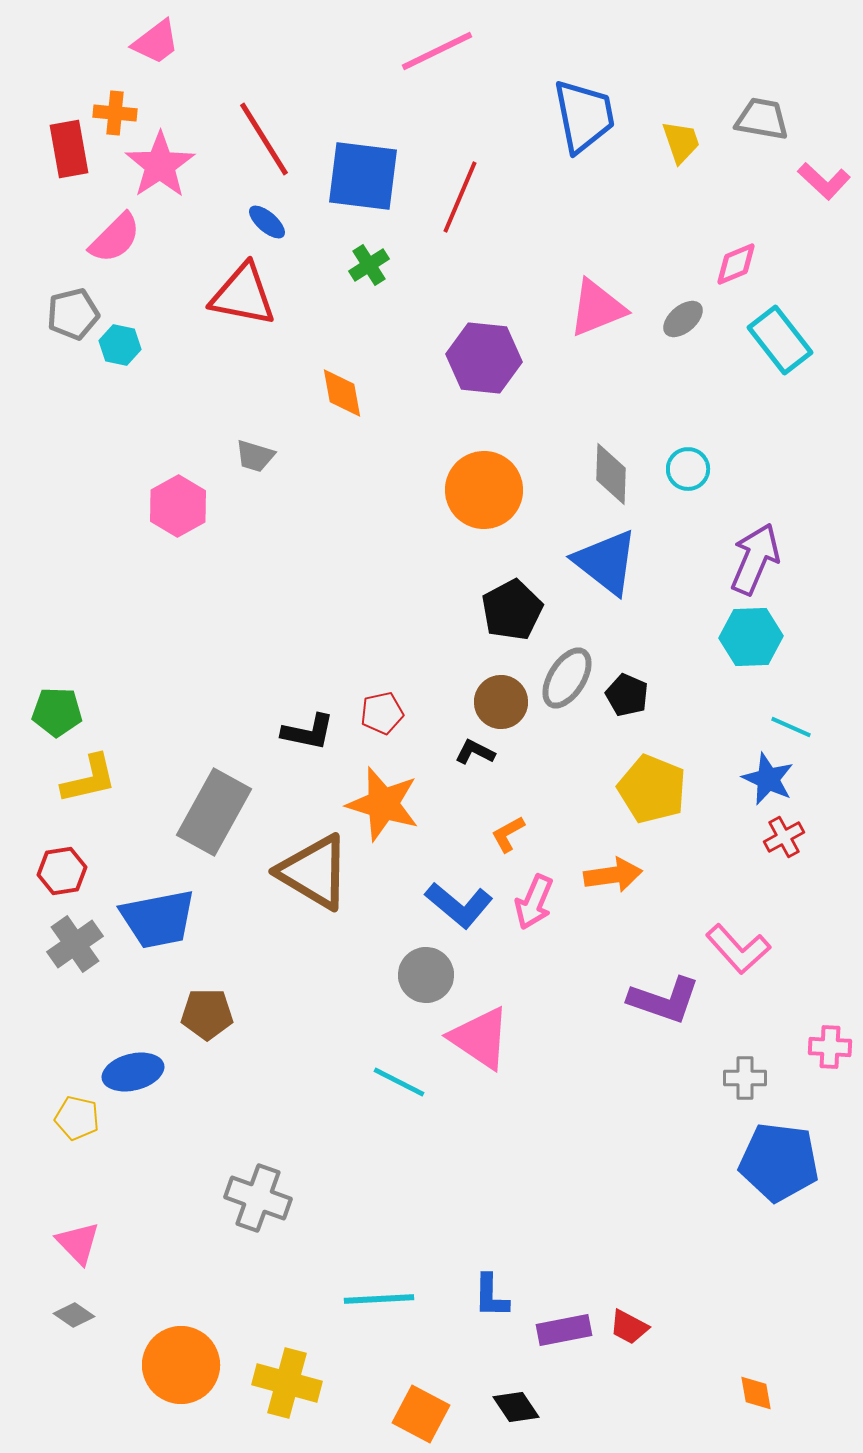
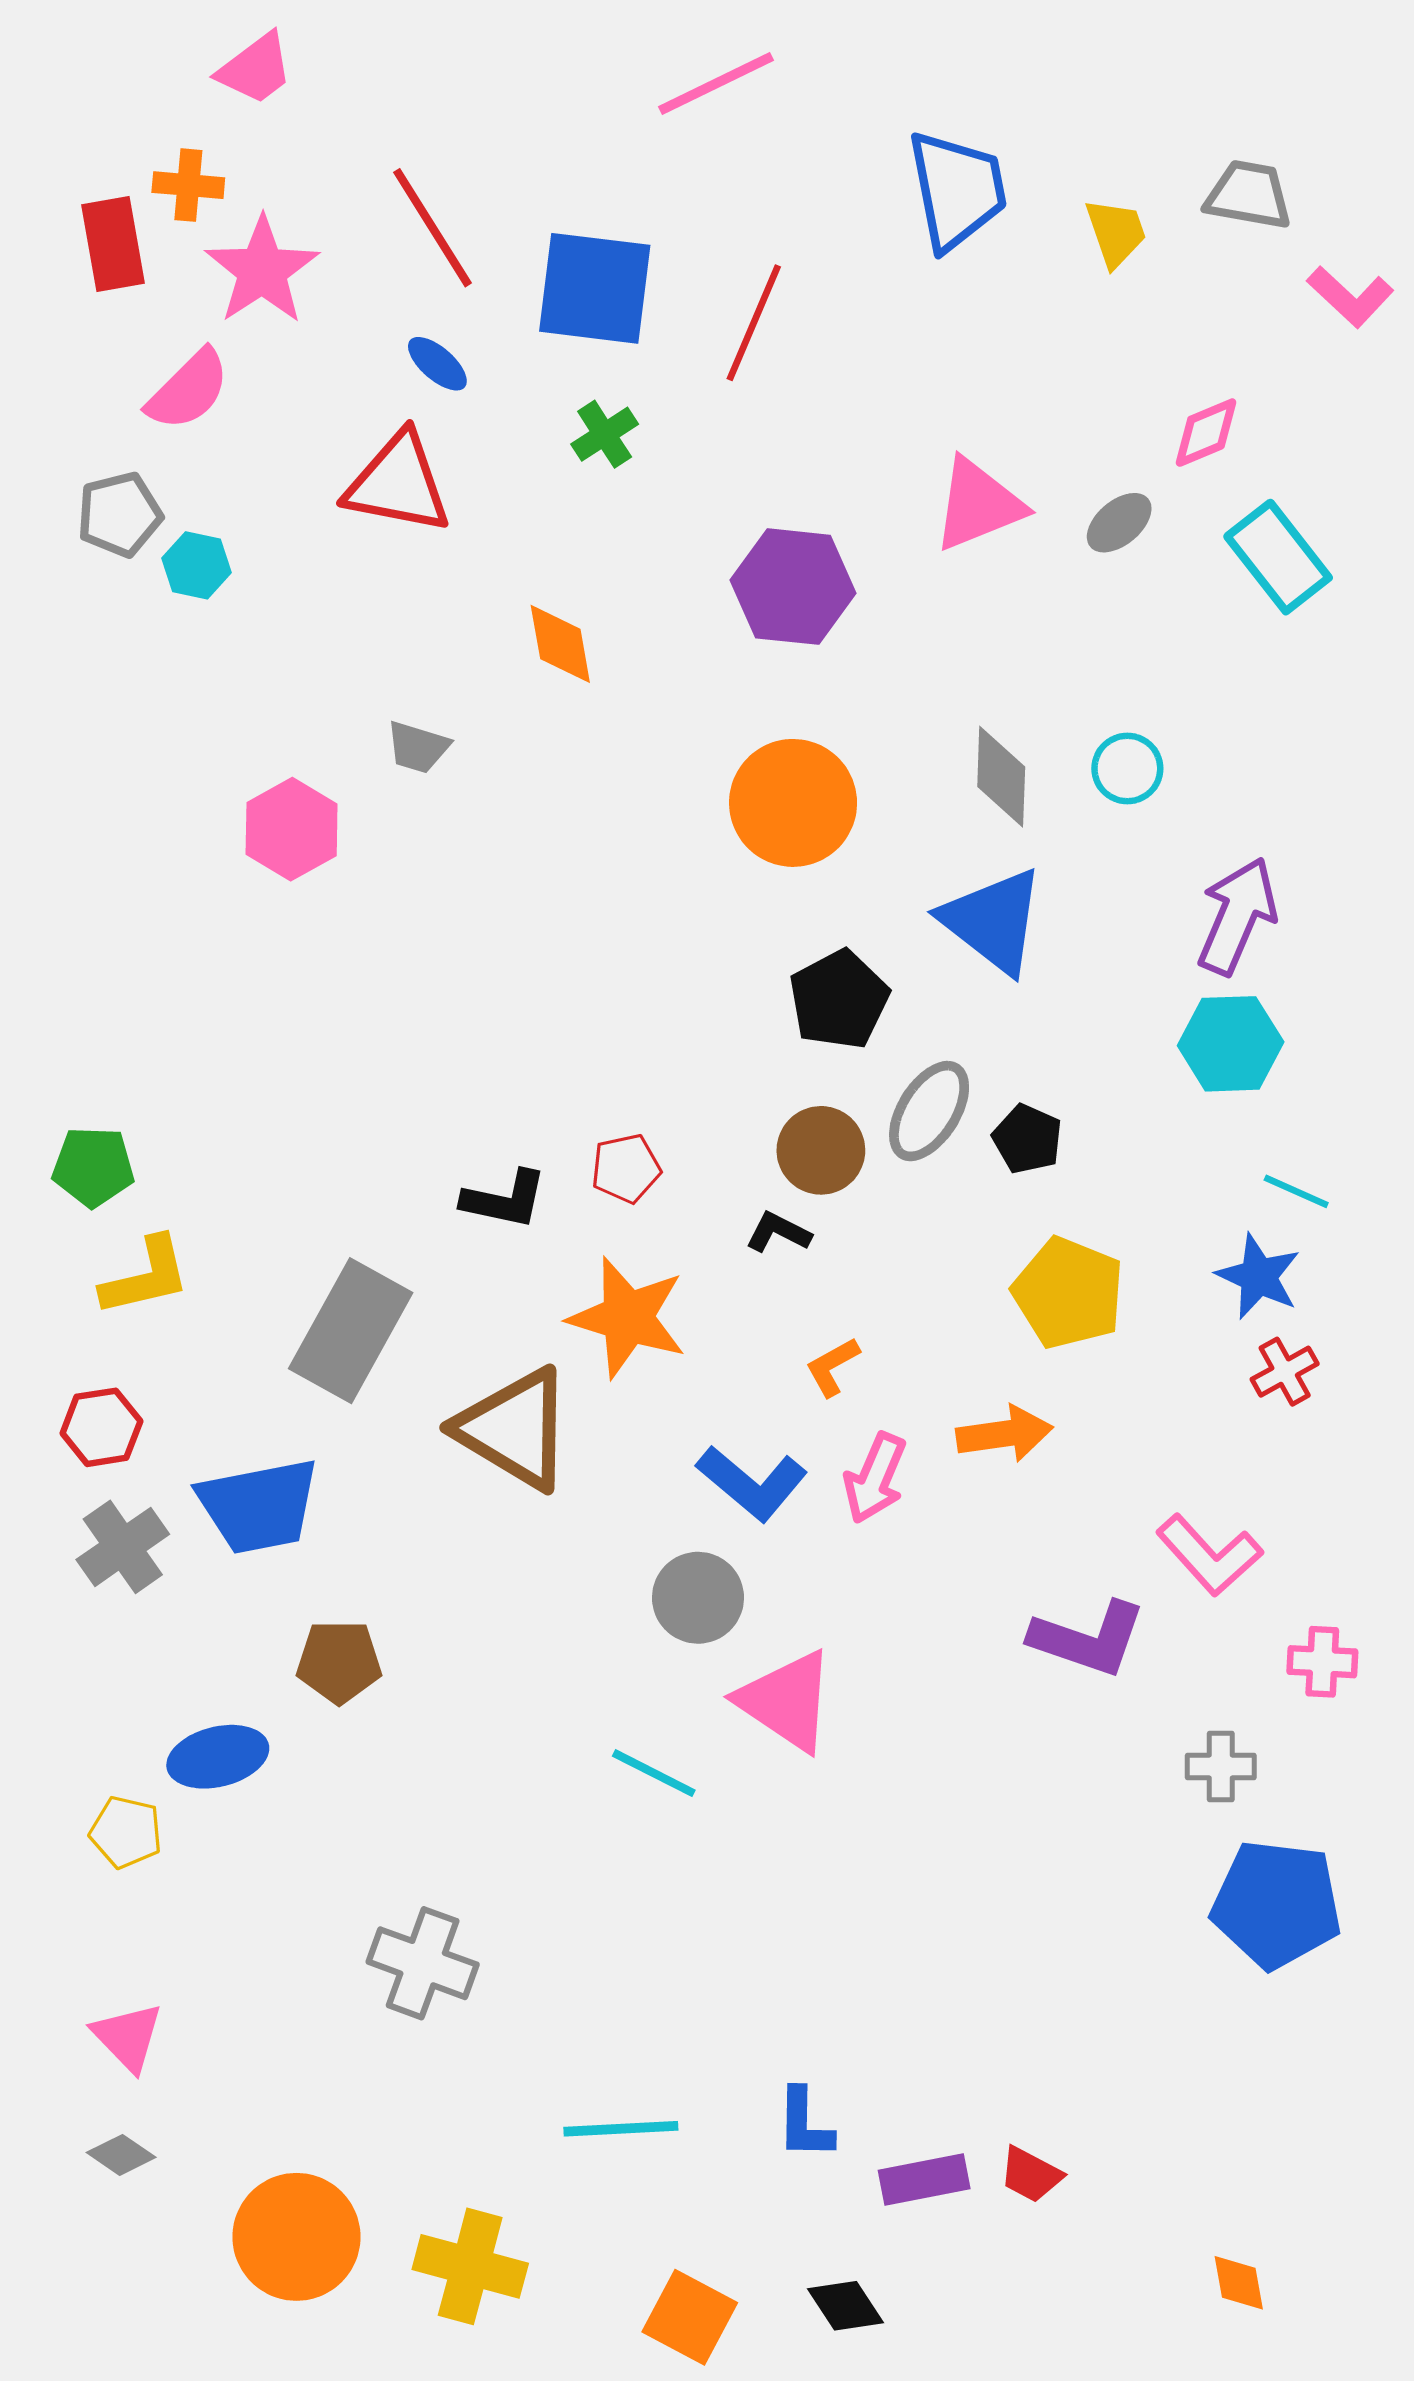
pink cross: (830, 1047) -> (1322, 1662), moved

